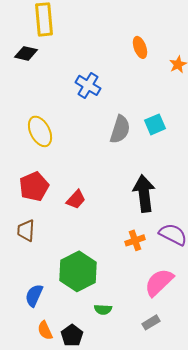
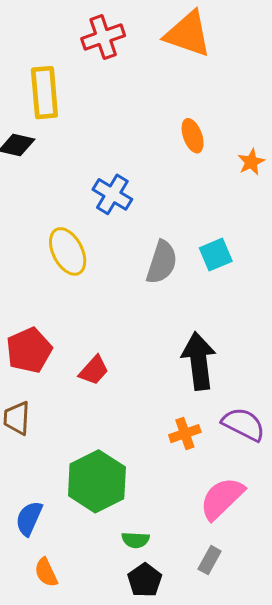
yellow ellipse: (40, 131) -> (68, 251), moved
gray rectangle: (151, 322) -> (210, 560), turned -30
black pentagon: (72, 335) -> (145, 580), moved

